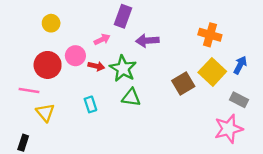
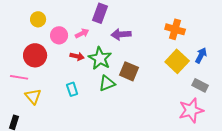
pink circle: (75, 56) -> (59, 35), moved
brown square: (183, 84) -> (129, 71), moved, turned -36
green triangle: (131, 97) -> (107, 83), turned -30

